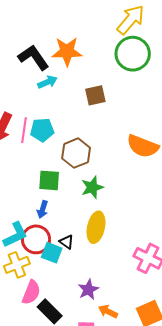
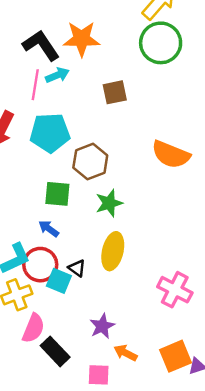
pink line: (24, 130) -> (35, 85), moved
cyan pentagon: (42, 130) -> (50, 133), size x1.4
blue arrow: (42, 209) -> (49, 229), turned 108

